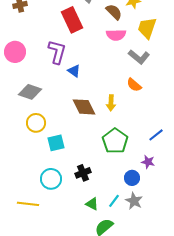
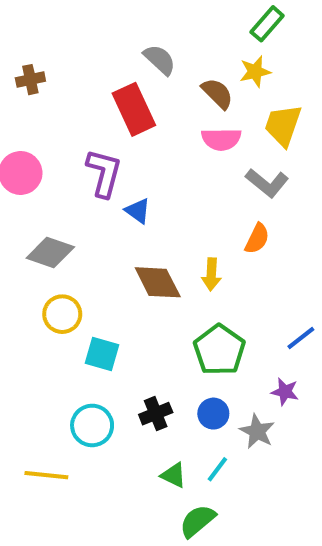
orange semicircle: (134, 85) -> (257, 239), turned -105
cyan square: (56, 143) -> (102, 354), turned 30
blue circle: (132, 178) -> (213, 414), moved
gray star: (134, 201) -> (257, 431), moved

